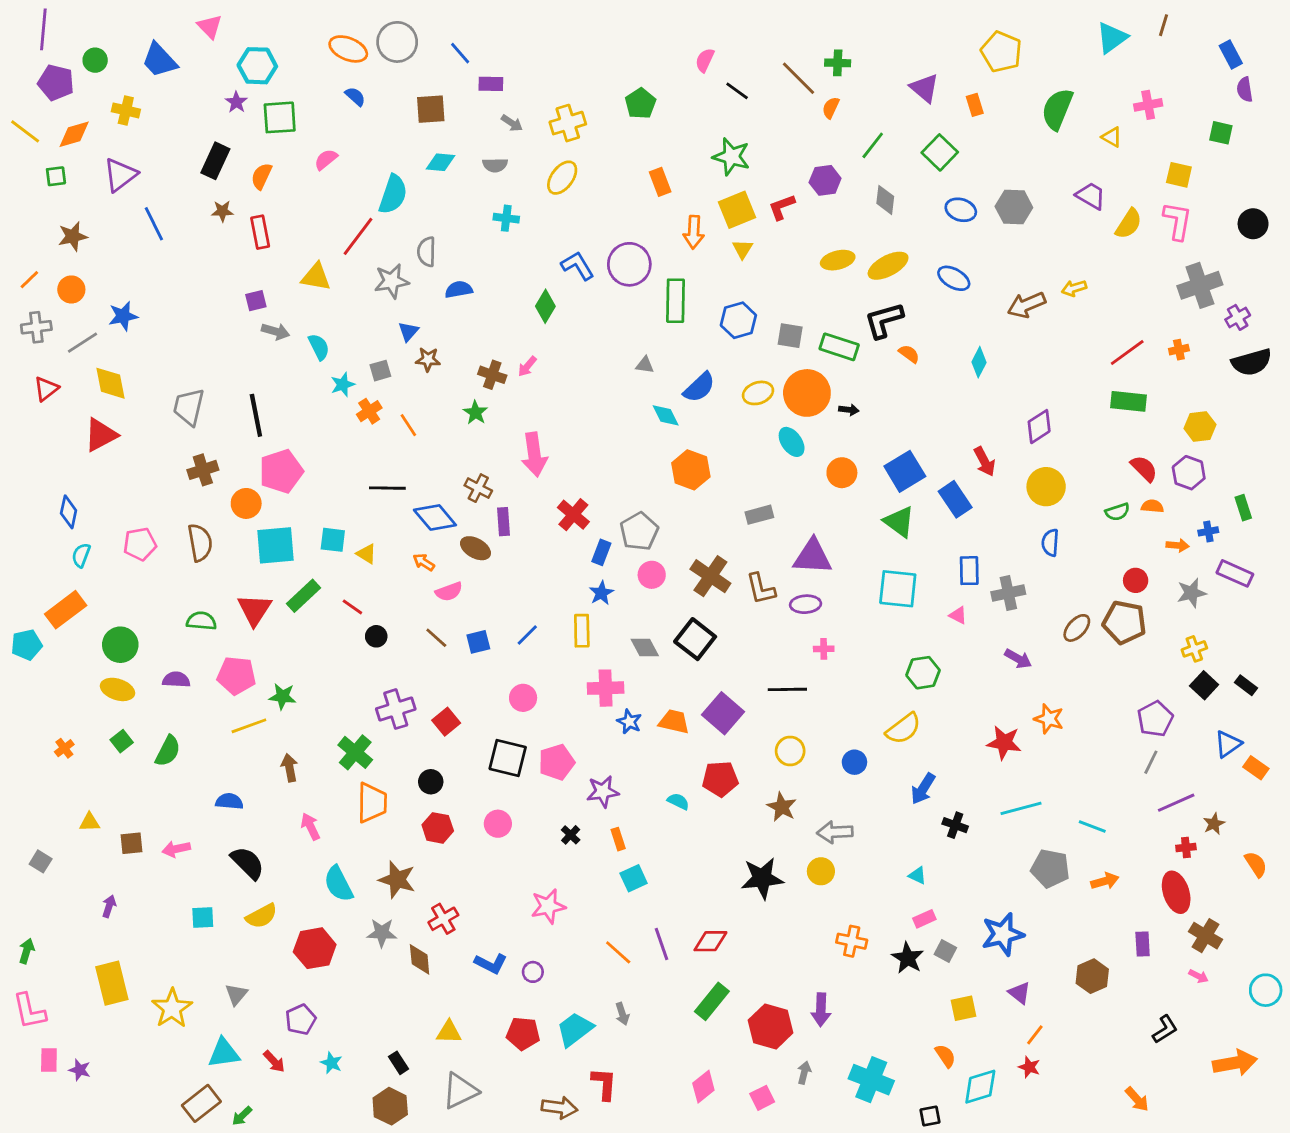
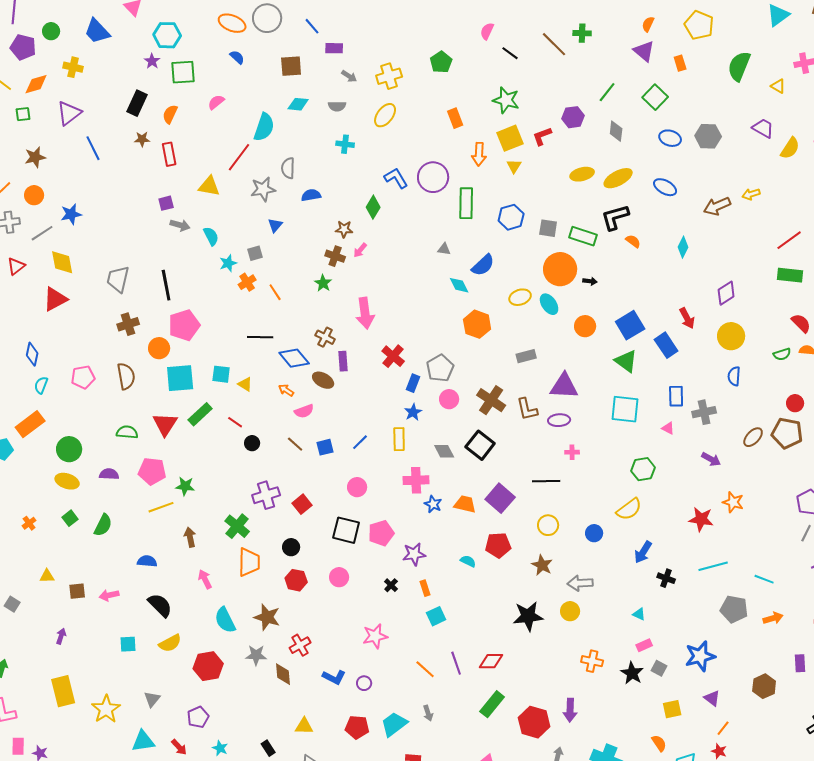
orange semicircle: (831, 108) -> (648, 24), moved
brown star: (428, 359) -> (344, 229), moved
yellow ellipse: (758, 393) -> (520, 297), moved

